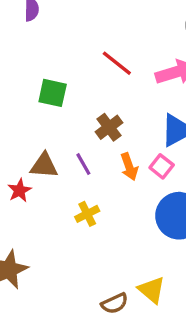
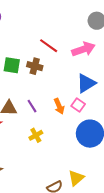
brown cross: (109, 127) -> (35, 66), moved, turned -35
yellow triangle: (152, 290) -> (76, 178), turned 42

